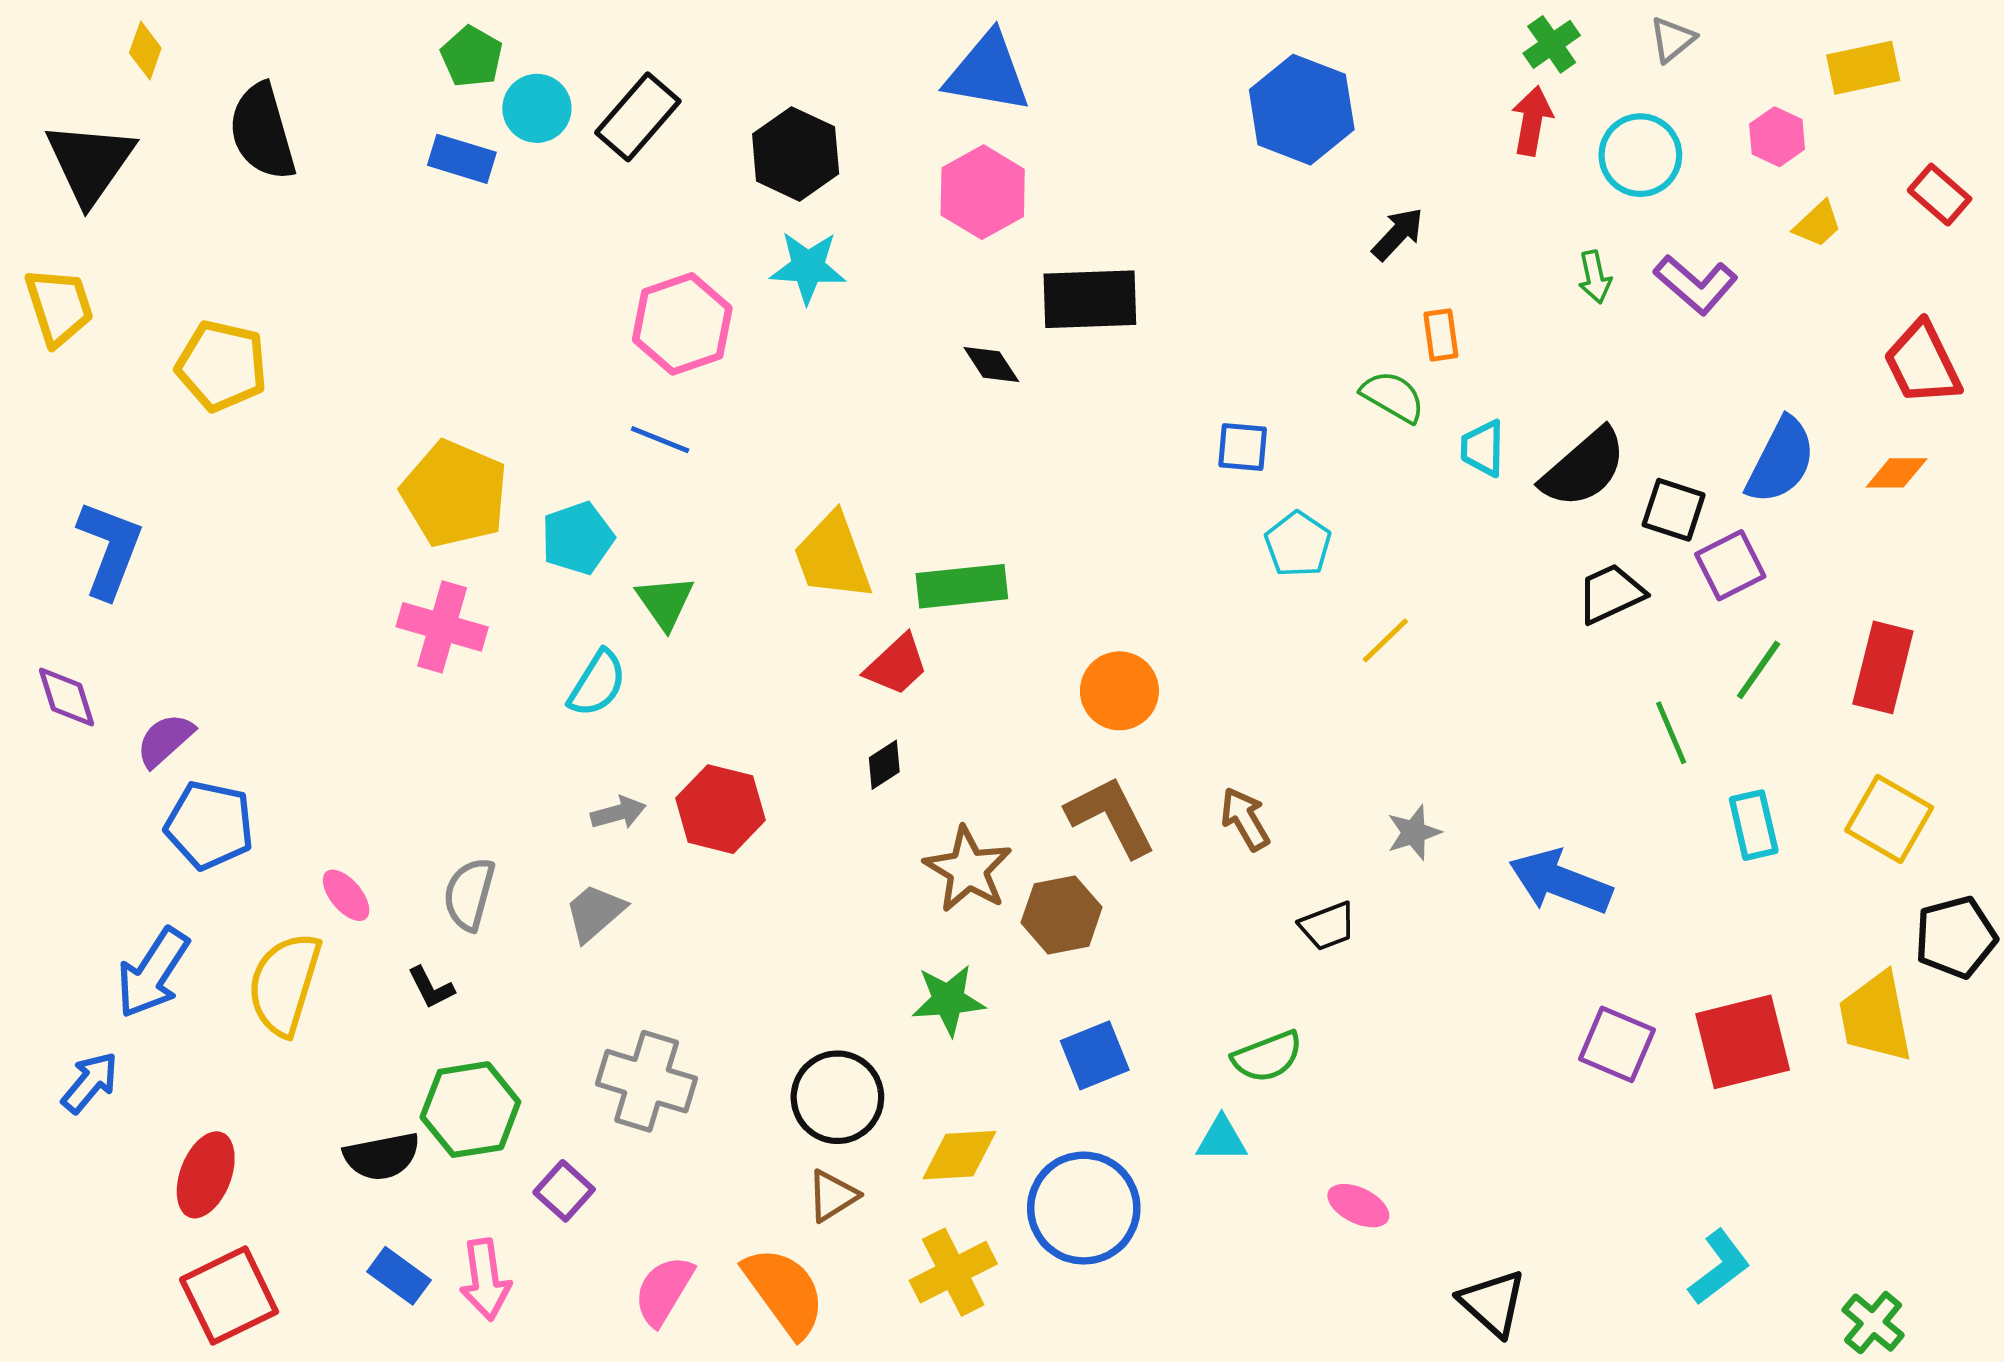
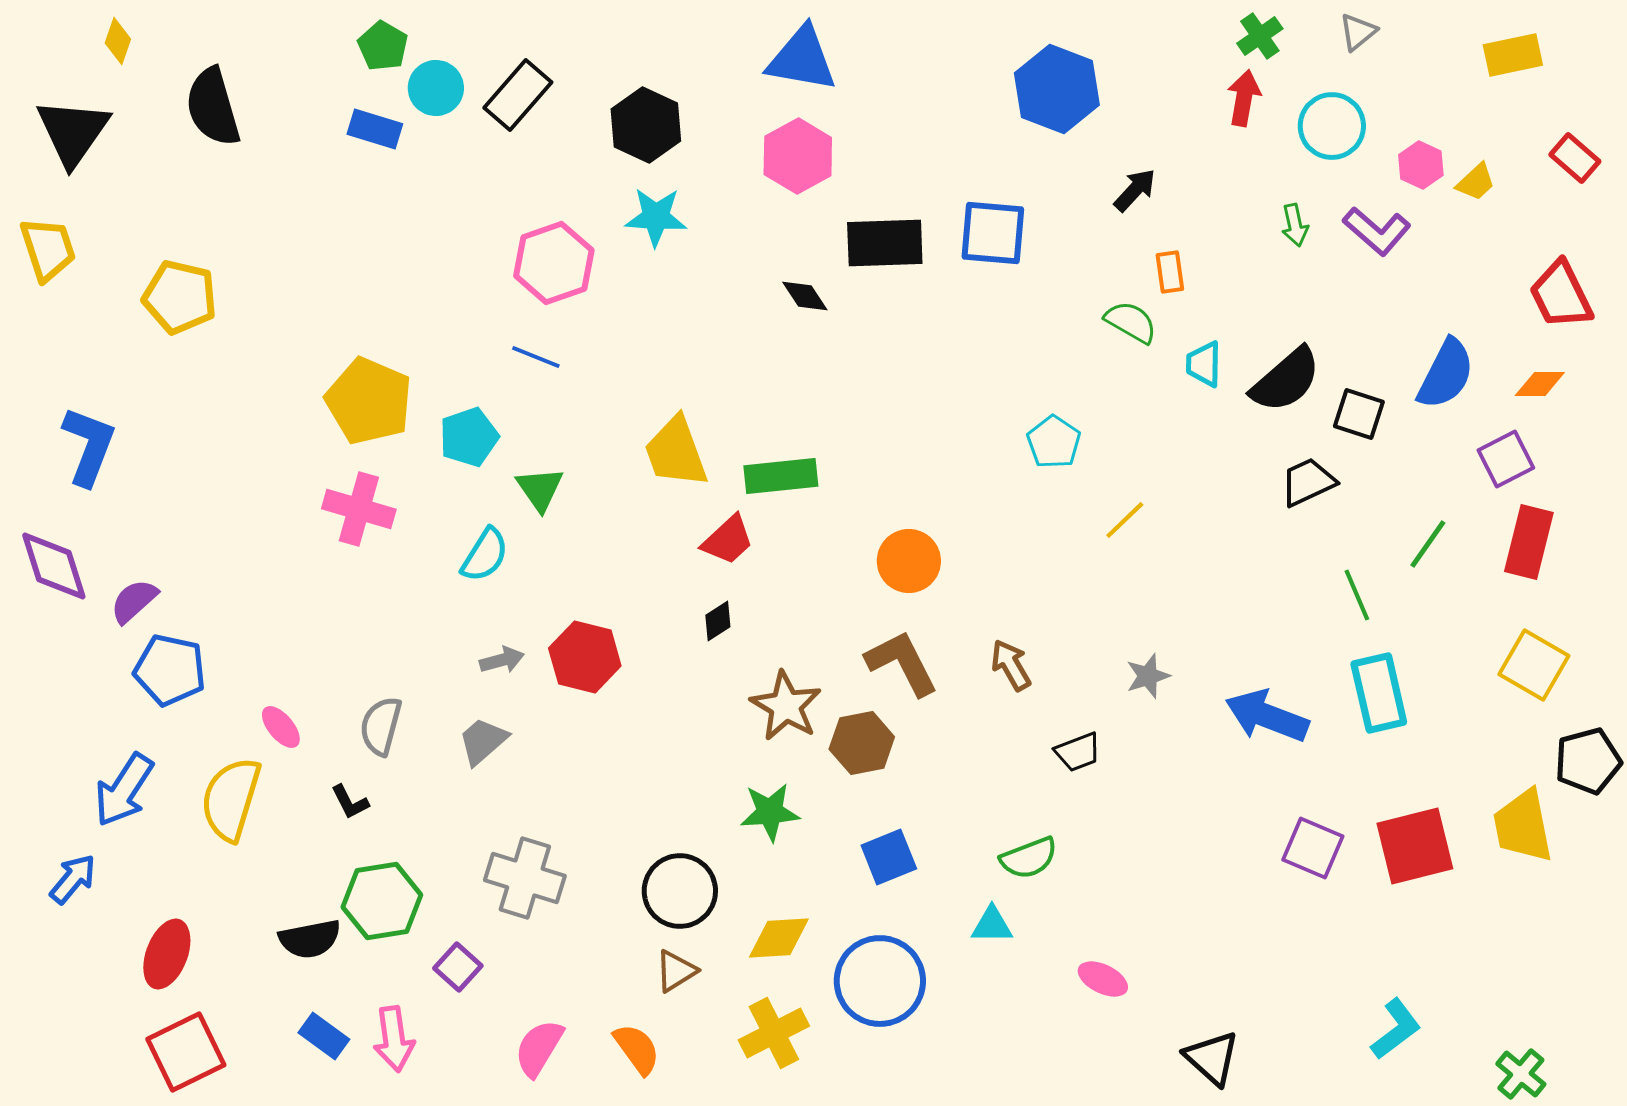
pink hexagon: (1777, 137) -> (1421, 165), moved
blue square: (1243, 447) -> (993, 233), moved, size x1.6
purple square: (1730, 565) -> (1506, 459), moved
purple diamond: (67, 697) -> (54, 566), size x1.4
cyan rectangle: (1754, 825) -> (1379, 693), moved, size x1.4
orange semicircle: (784, 1292) -> (637, 1049), size x0.7

